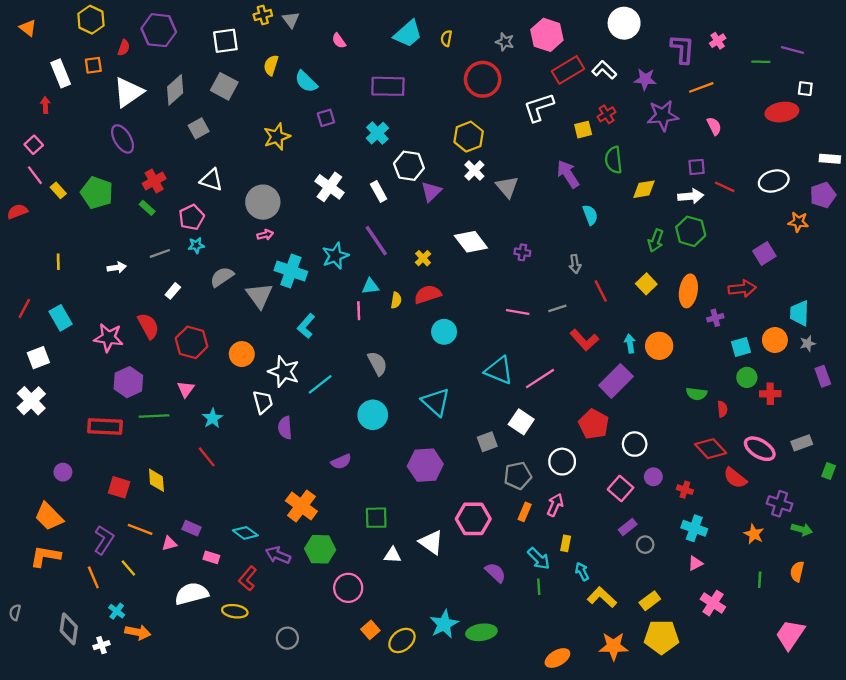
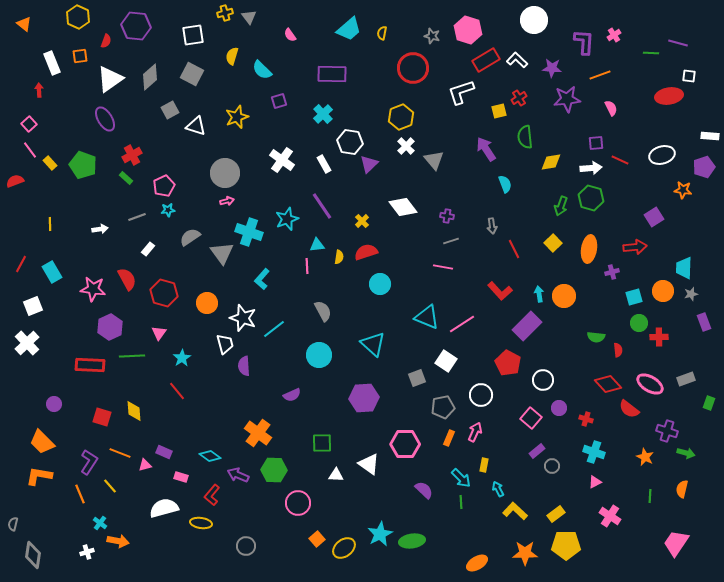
white triangle: (211, 180) -> (196, 126), moved
gray line: (557, 308) -> (451, 241), moved
gray diamond: (69, 629) -> (33, 555), moved

